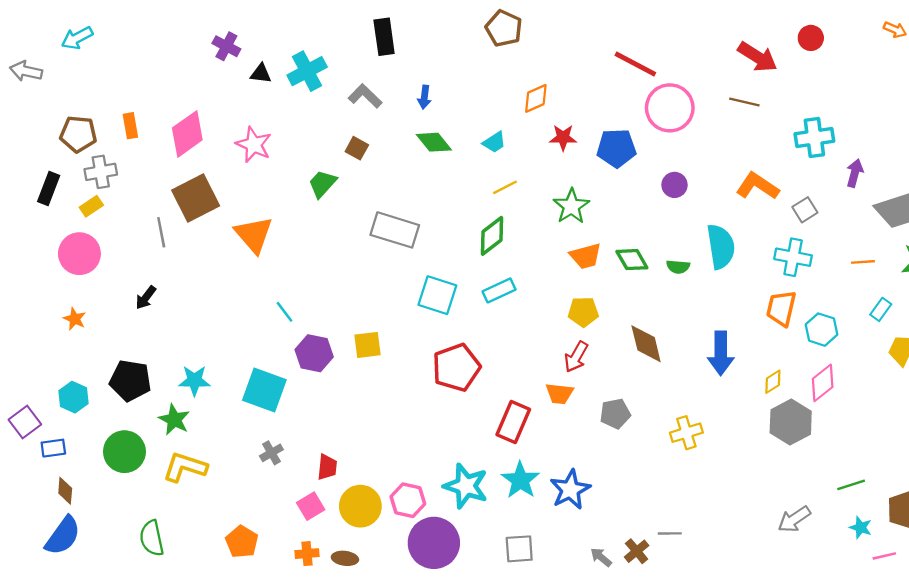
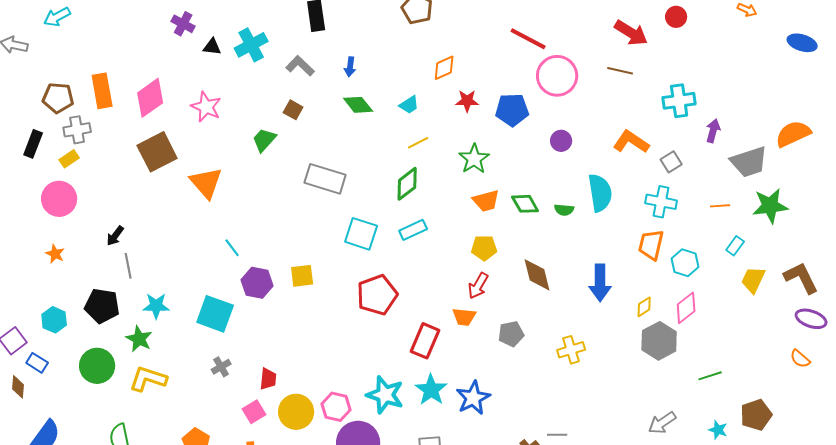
orange rectangle: (130, 126) -> (102, 91), size x1.6
gray line: (161, 232) -> (128, 266), moved
blue rectangle: (53, 448) -> (37, 363), turned 40
green line: (851, 485) -> (710, 376), moved
brown diamond: (65, 491) -> (18, 387), moved

